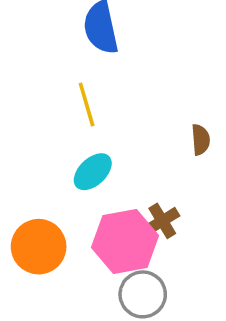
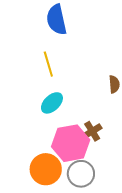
orange circle: (39, 247) -> (46, 169), moved

